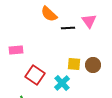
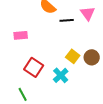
pink rectangle: (16, 50) -> (21, 35), moved
yellow square: (74, 64) -> (73, 56), turned 32

